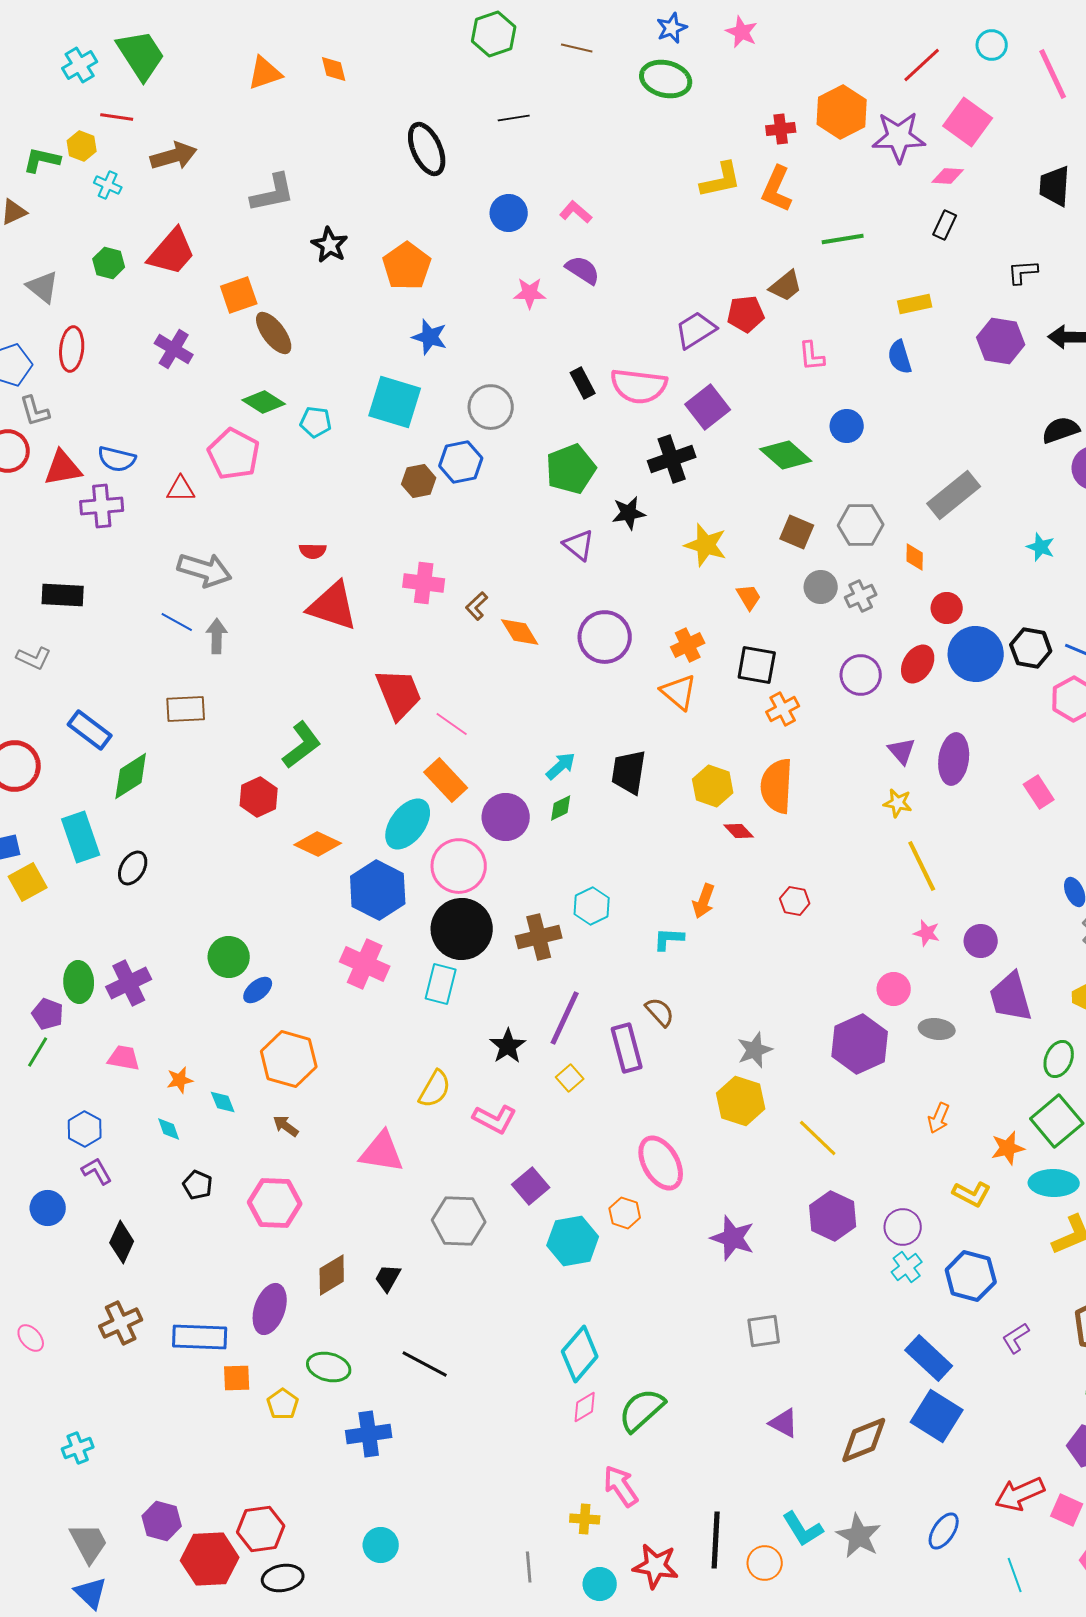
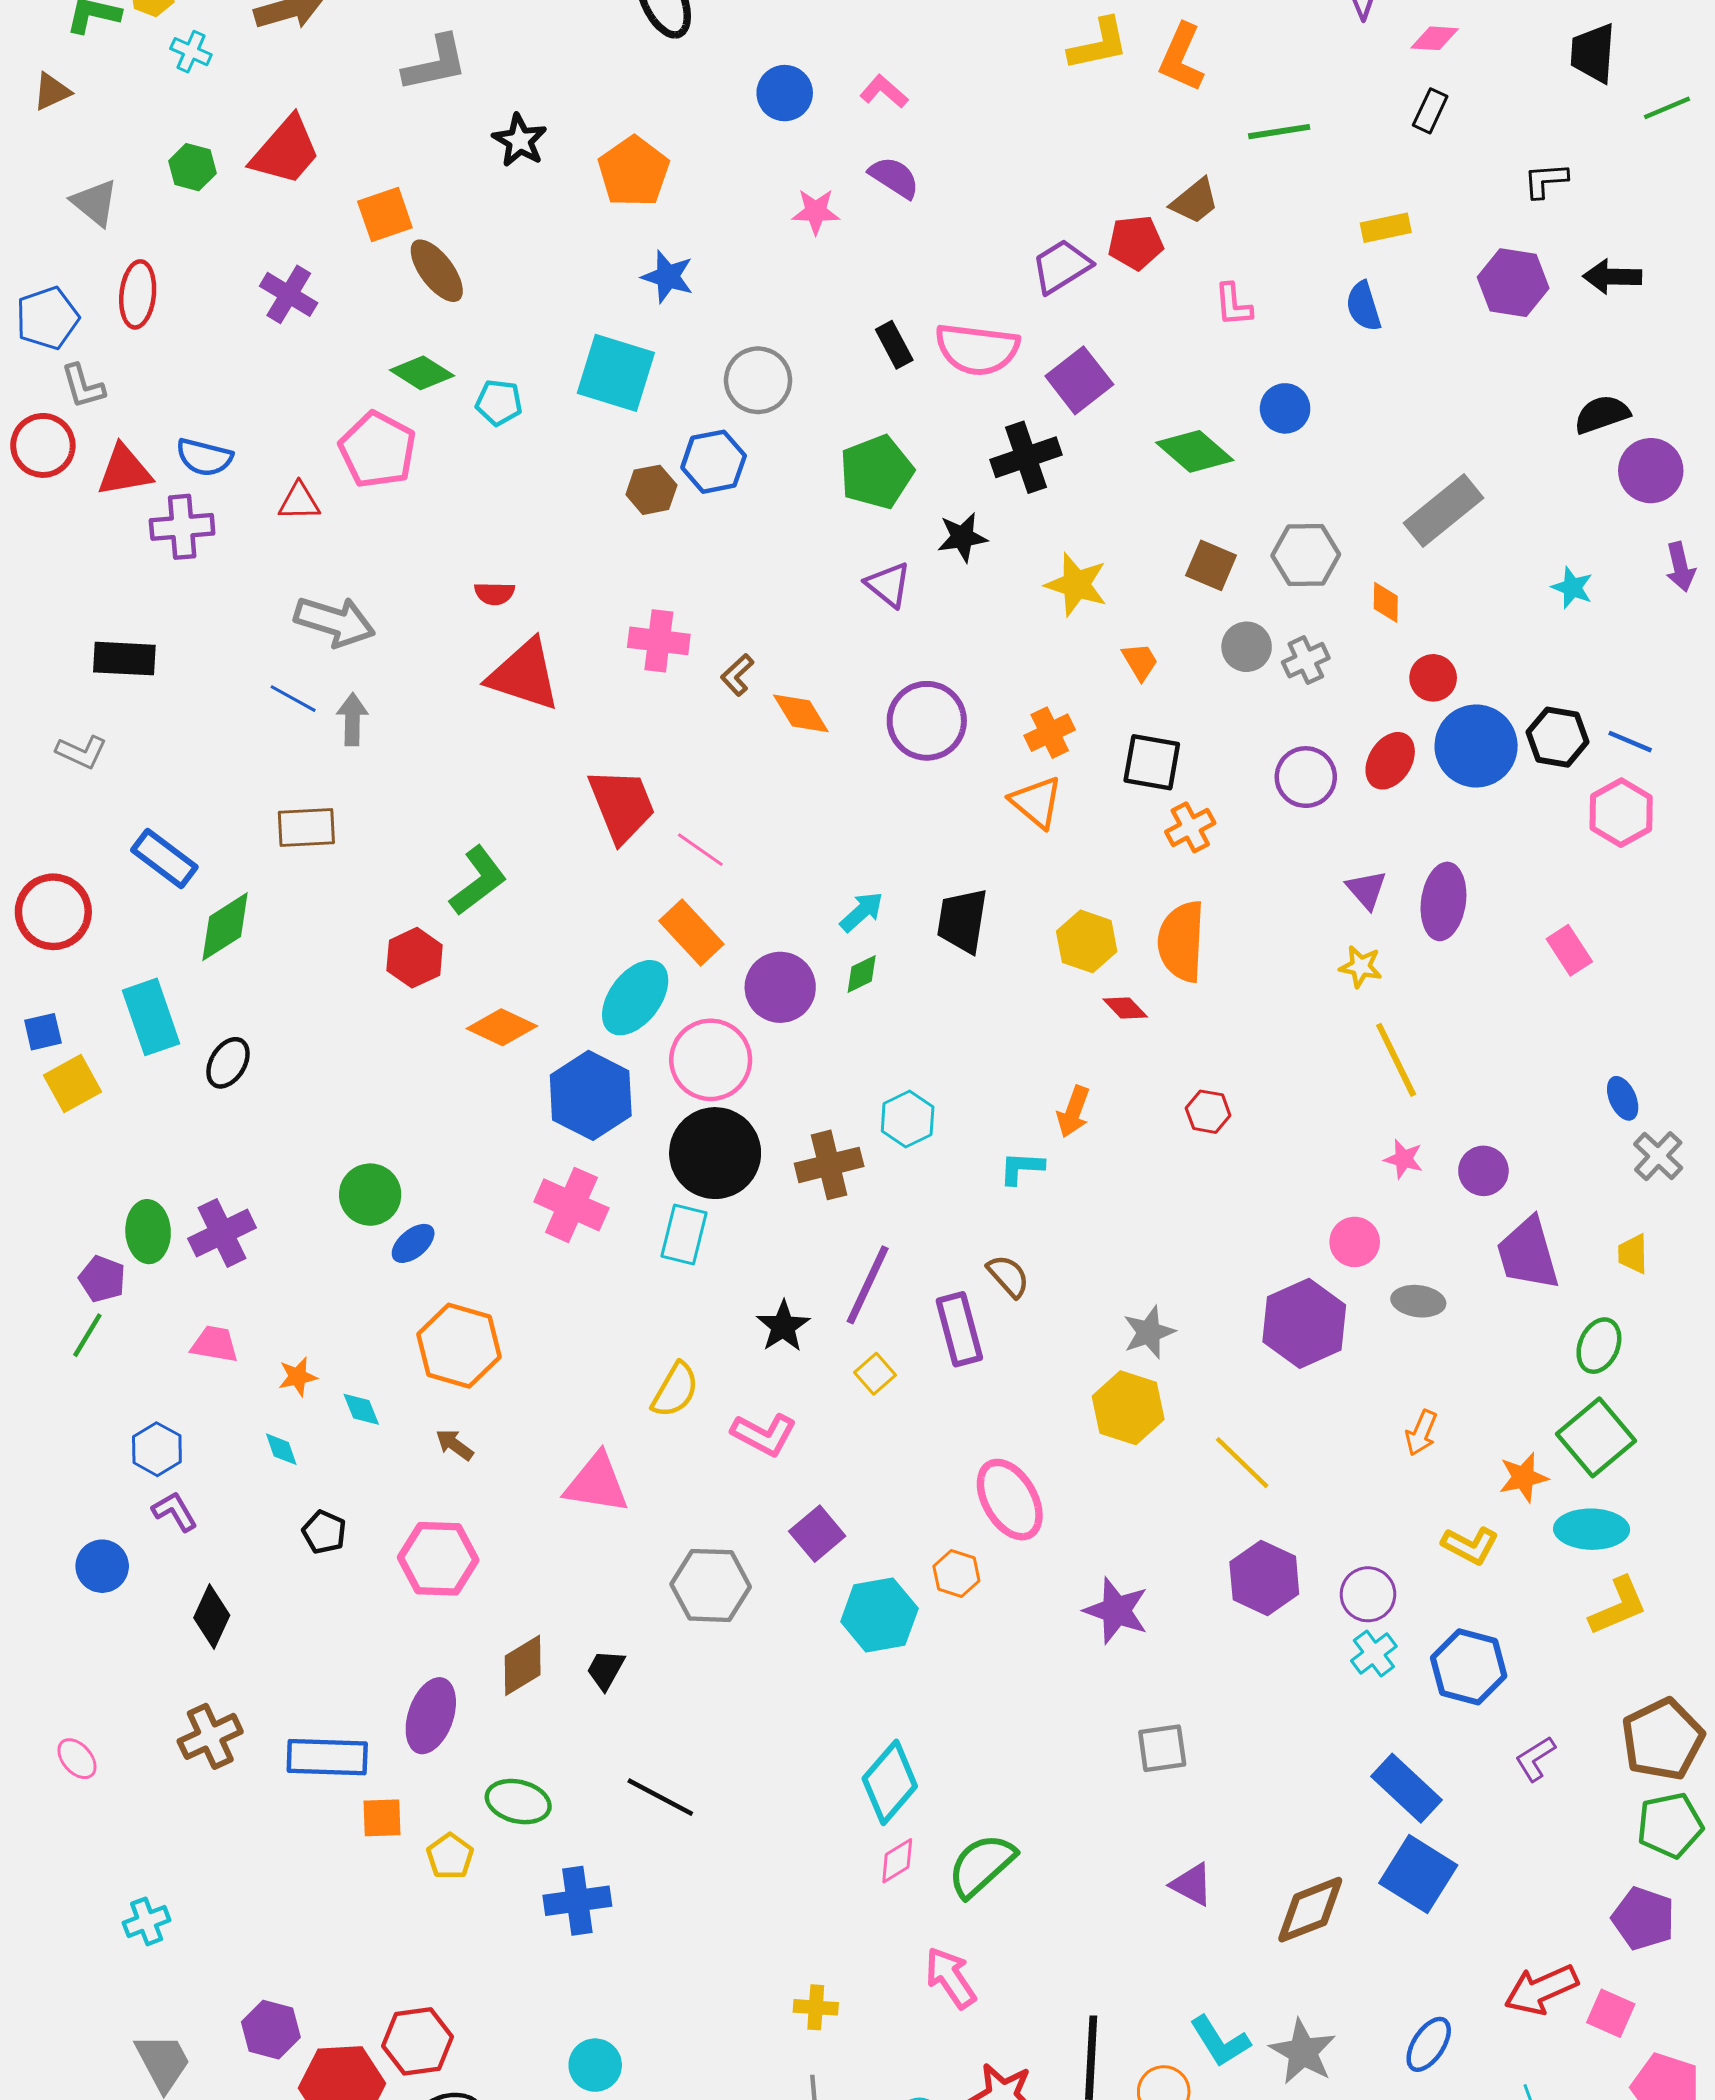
yellow cross: (585, 1519) -> (816, 2007), moved

